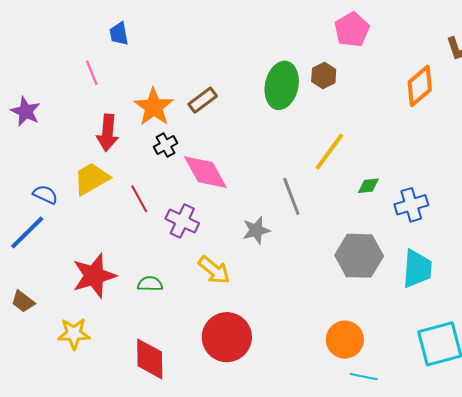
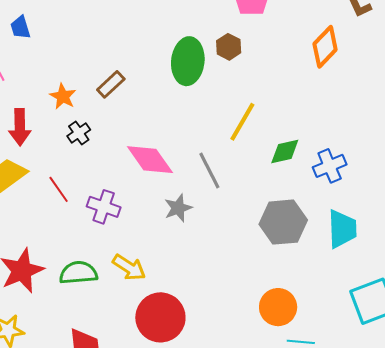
orange star: (154, 107) -> (63, 96), size x0.7
pink diamond: (205, 172) -> (150, 160), moved
green diamond: (368, 186) -> (285, 152), size x1.4
yellow arrow: (214, 270) -> (129, 267), moved
green semicircle: (150, 284) -> (78, 273), size x1.5

